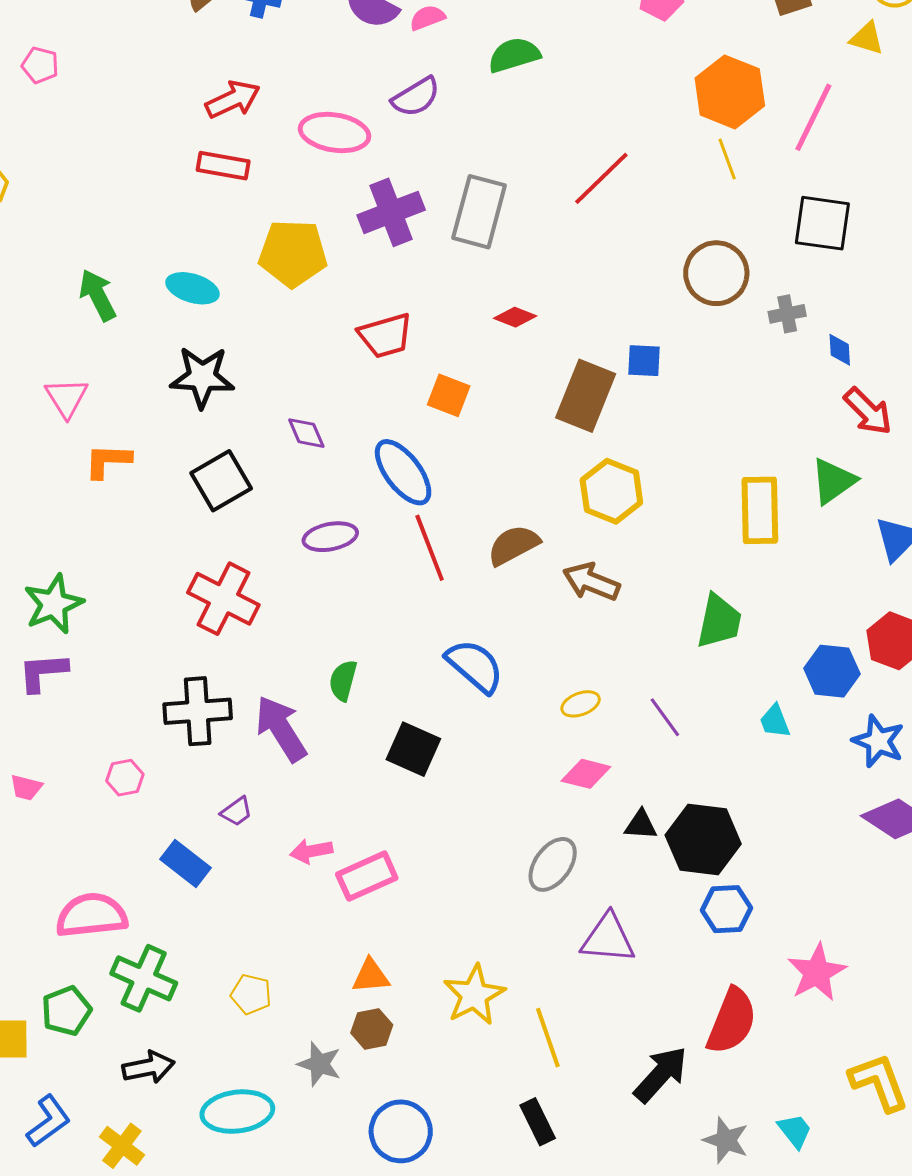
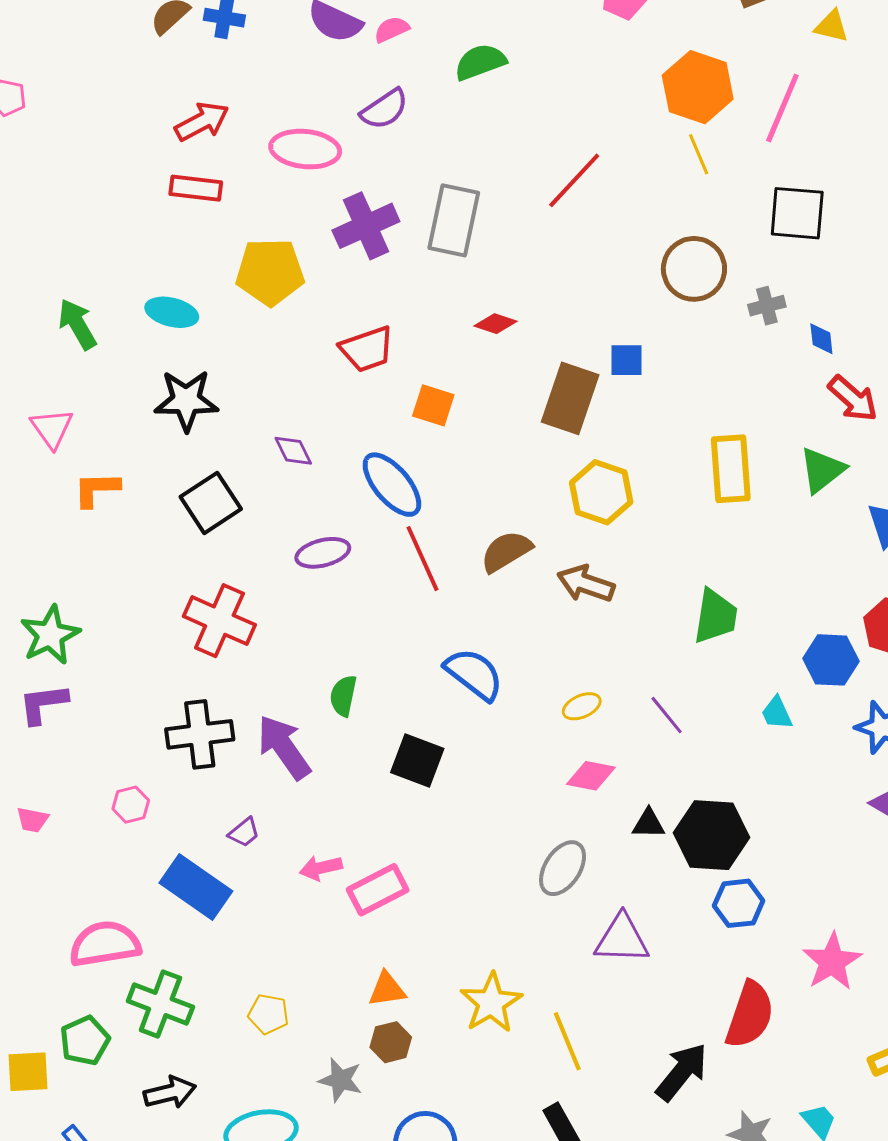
yellow rectangle: (760, 510) -> (731, 469), moved
blue rectangle: (186, 863) -> (196, 887), size x1.4

